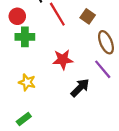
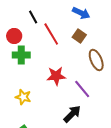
purple line: (103, 69) -> (82, 89), moved
black arrow: (80, 88) -> (72, 114), moved

